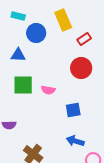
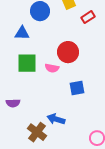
red circle: (81, 68) -> (68, 52), moved
blue arrow: (75, 141) -> (56, 119), moved

